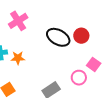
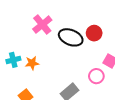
pink cross: (18, 21) -> (42, 25), moved

